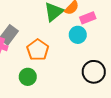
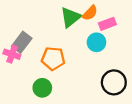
orange pentagon: (38, 50) -> (53, 59), turned -30

